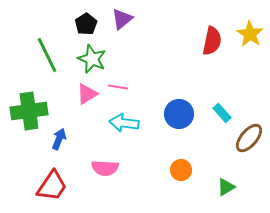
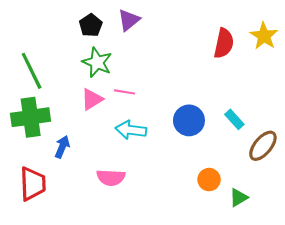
green line: (47, 55) -> (32, 71), moved
orange circle: (181, 170) -> (209, 180), moved
red trapezoid: (52, 186) -> (33, 184), moved, turned -36

